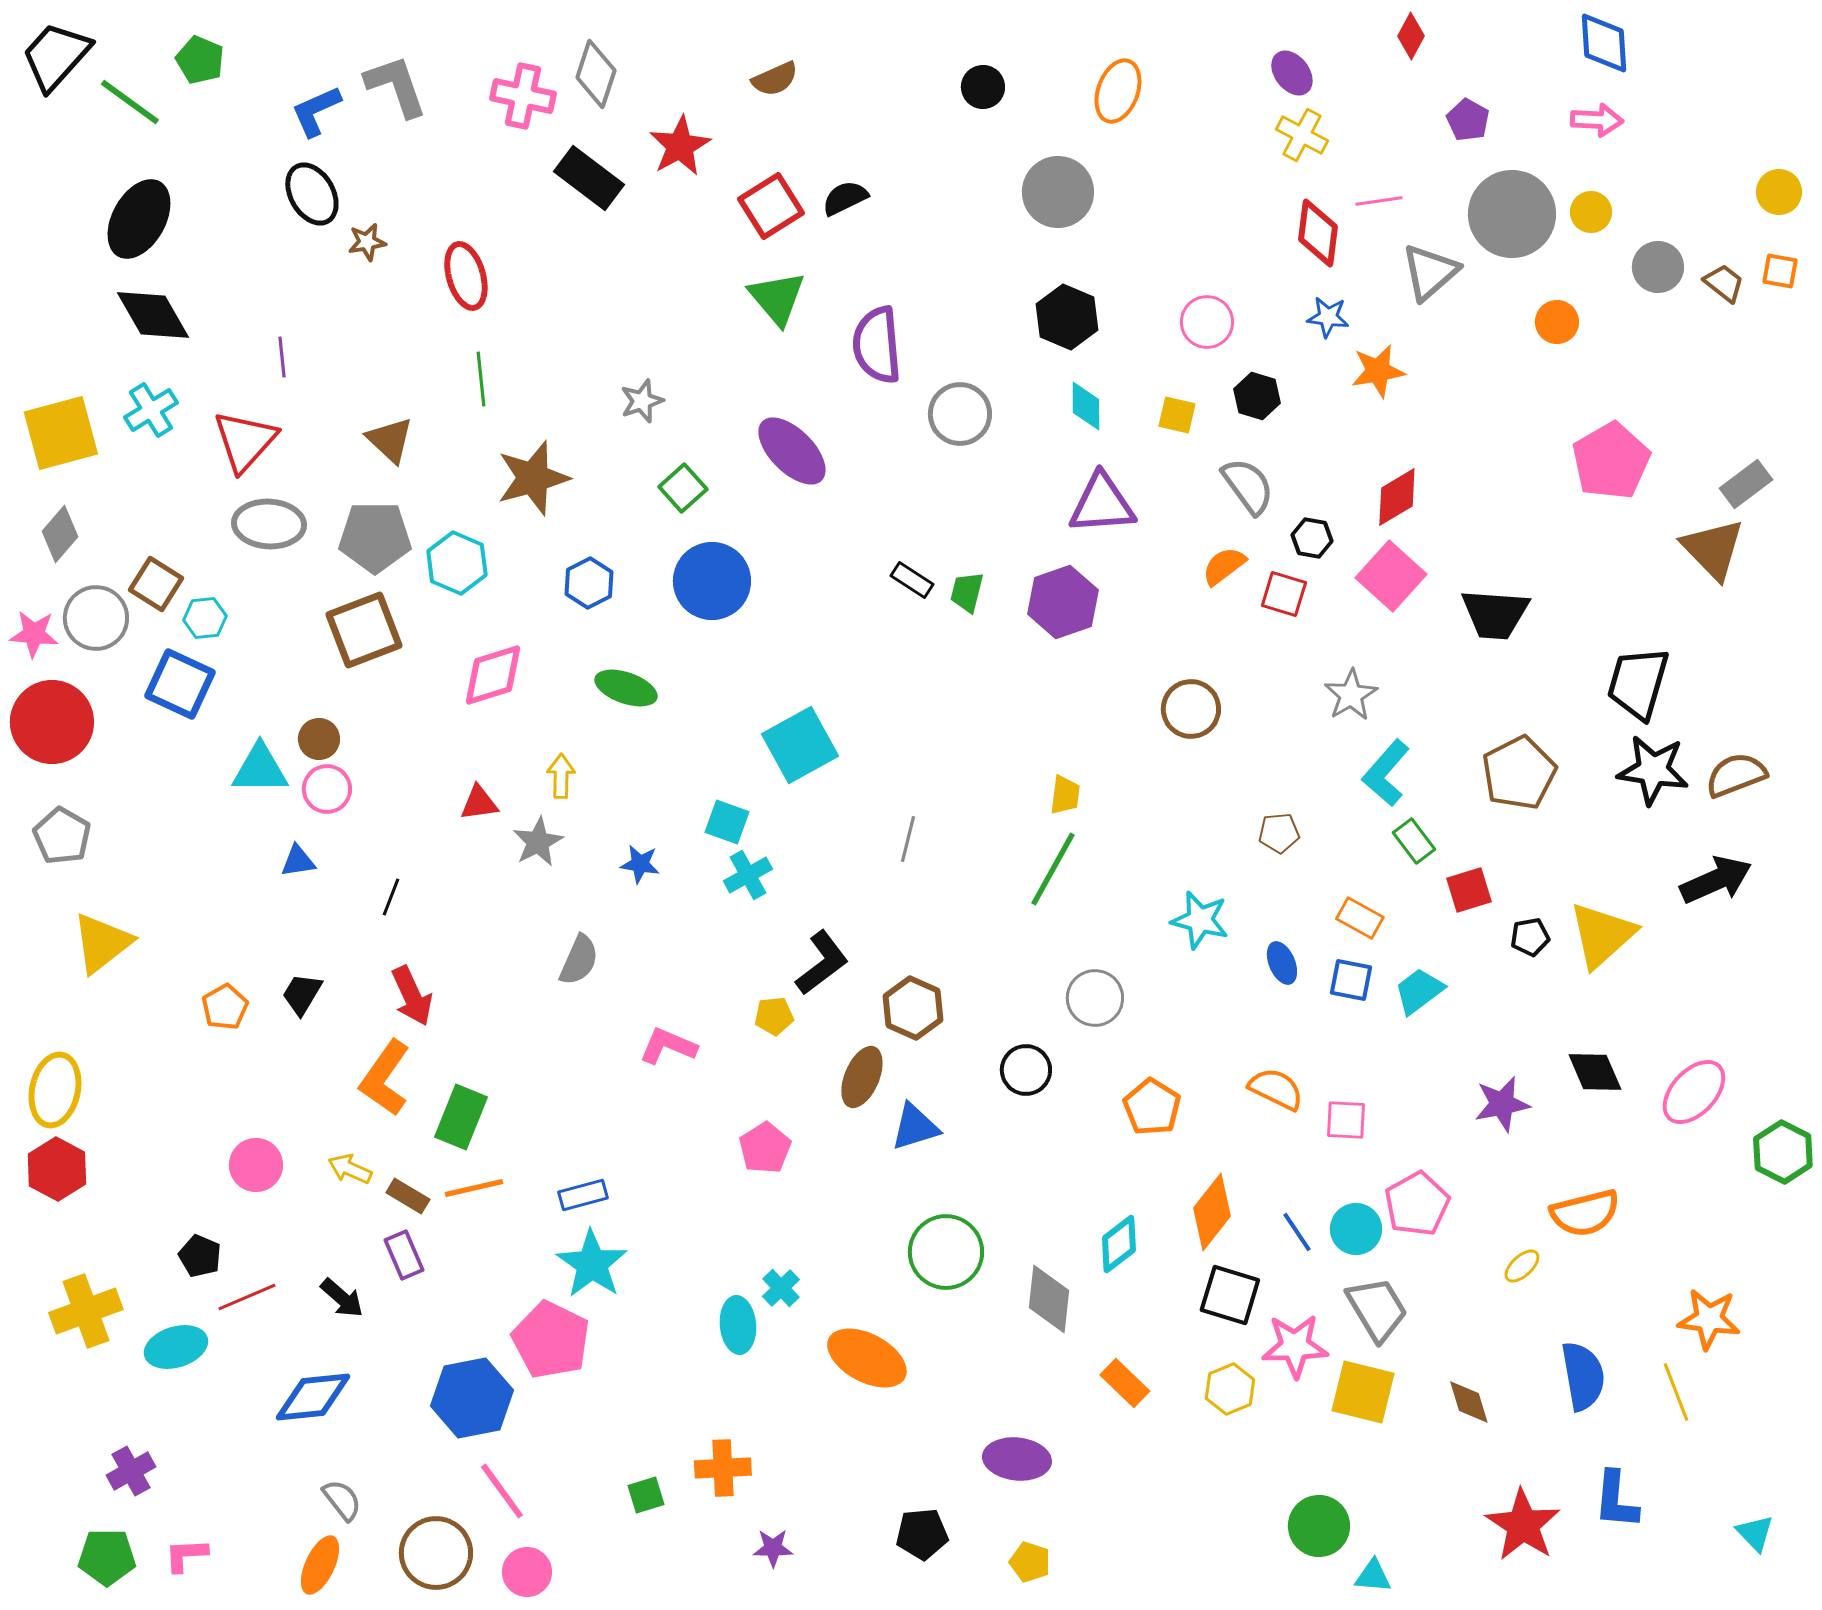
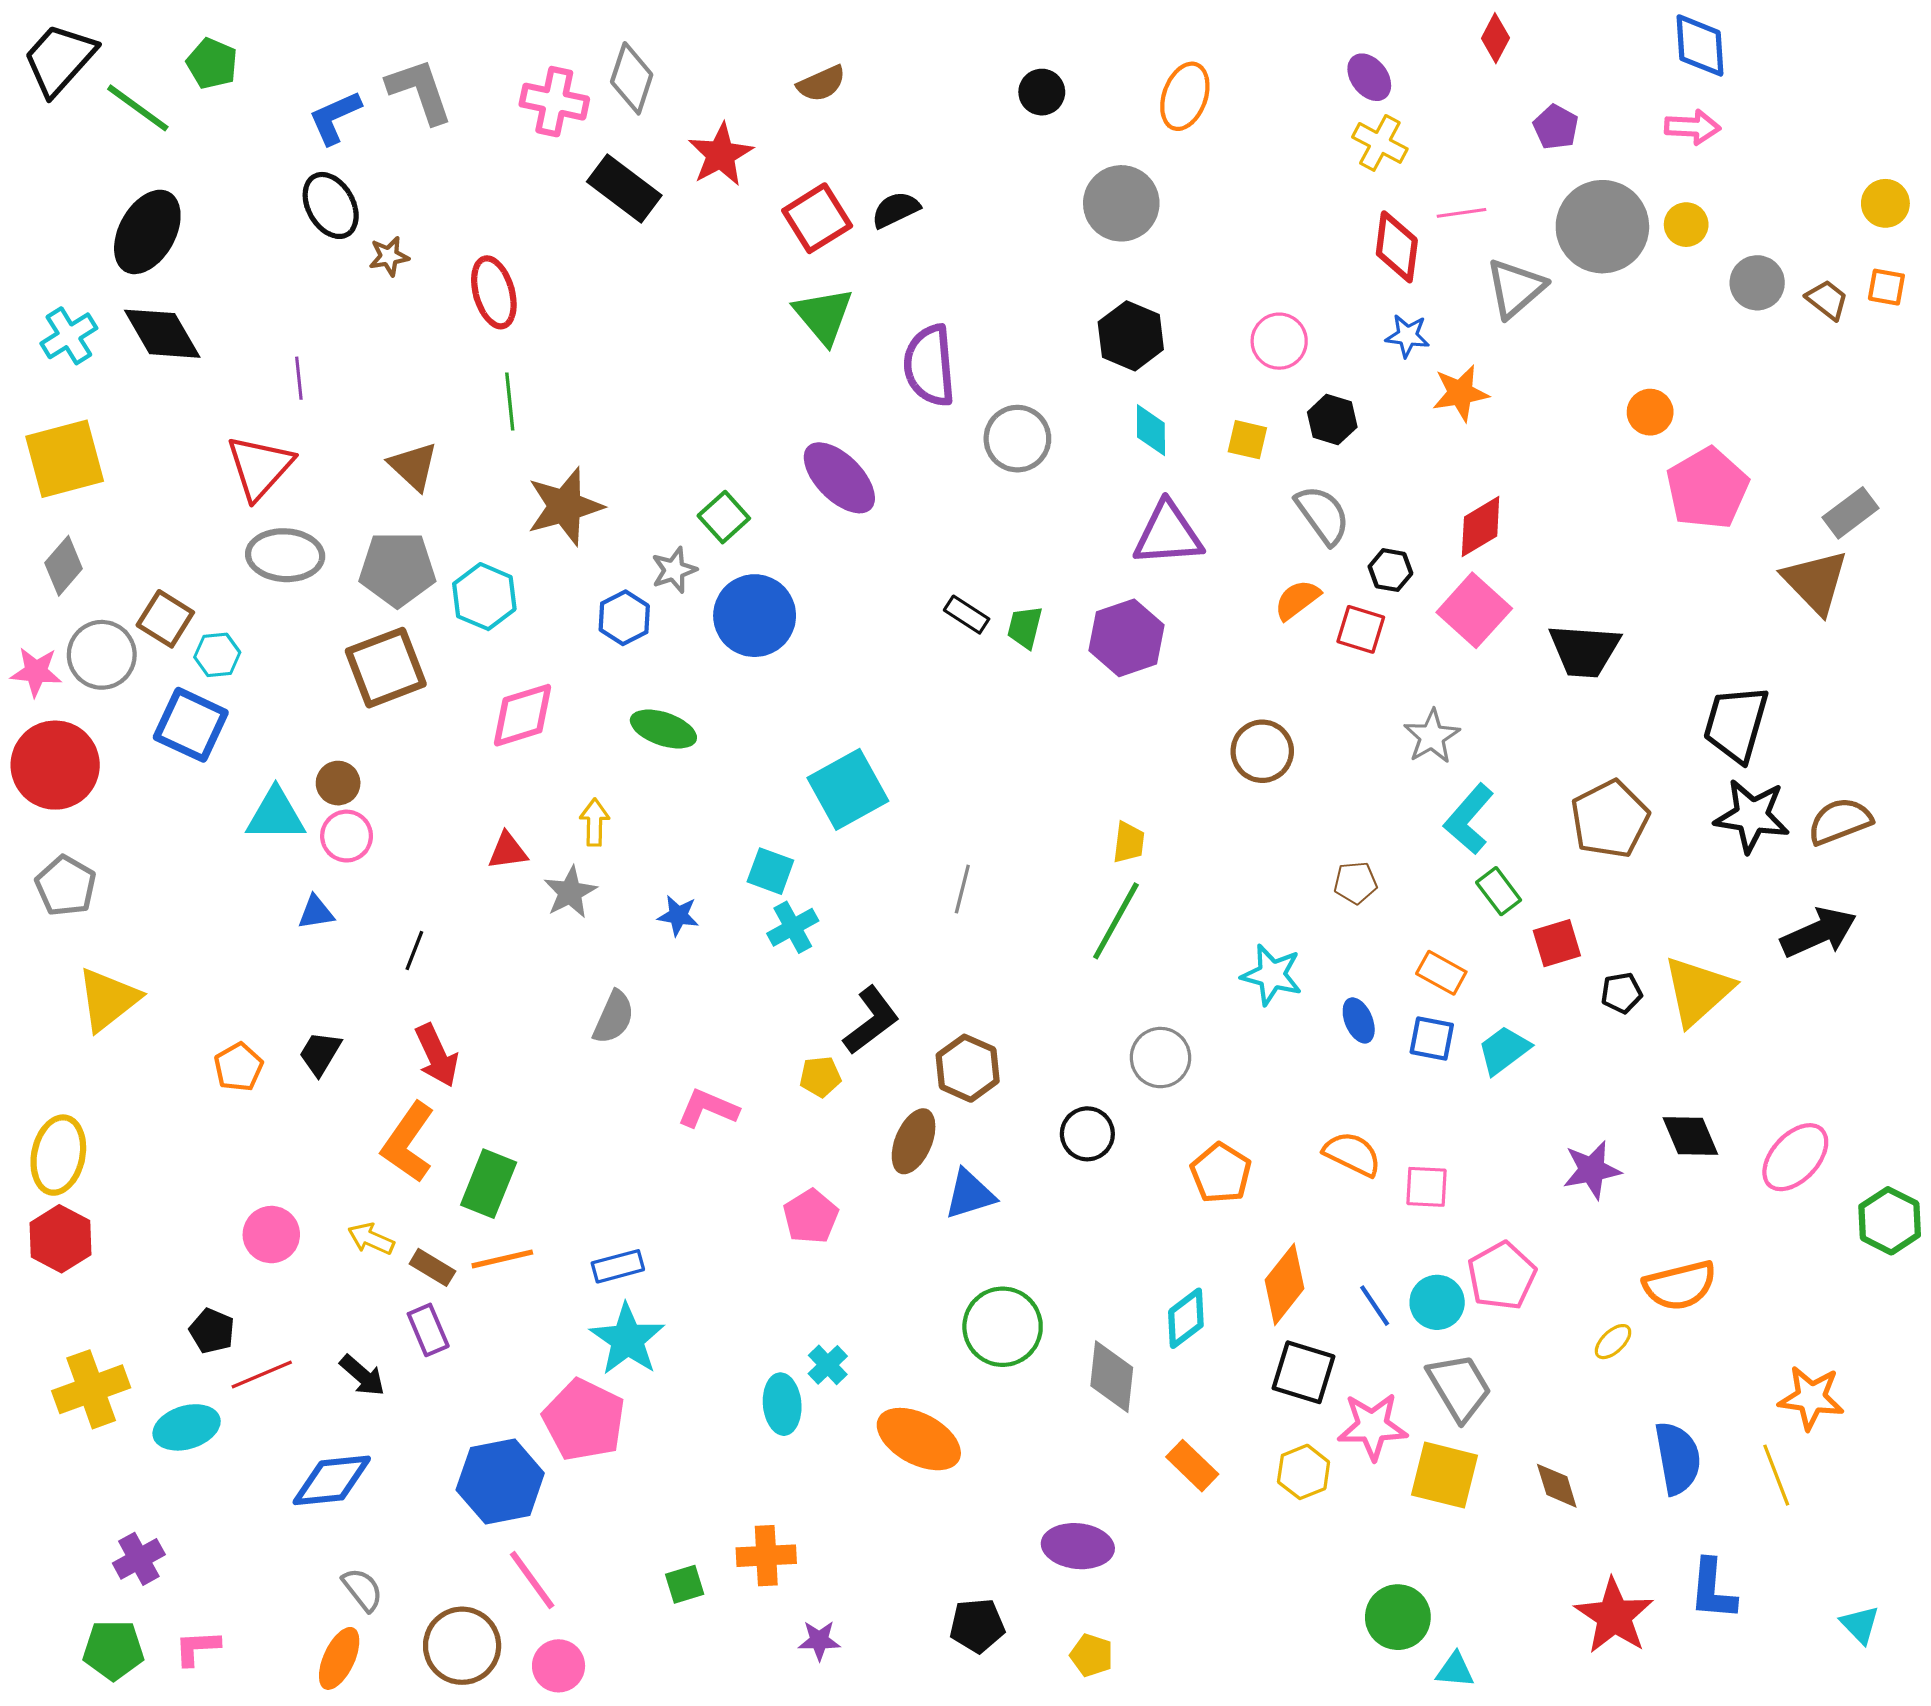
orange circle: (1557, 322) -> (1650, 412), moved
gray star: (642, 401) -> (674, 570), moved
cyan cross: (151, 410) -> (69, 336), moved

